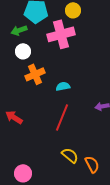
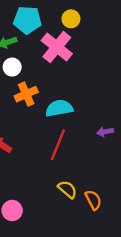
pink cross: (61, 34) -> (57, 47), turned -36
cyan semicircle: (63, 86) -> (59, 108), size x1.6

